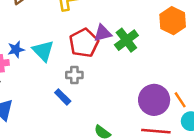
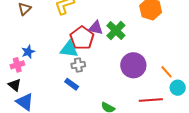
purple triangle: (103, 33) -> (96, 28), turned 35
cyan triangle: (43, 51) -> (69, 49), moved, turned -30
purple circle: (154, 100) -> (133, 65), moved

